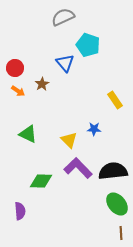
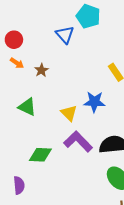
brown star: (42, 84) -> (41, 70), moved
blue star: (94, 129) -> (94, 102), size x1.5

